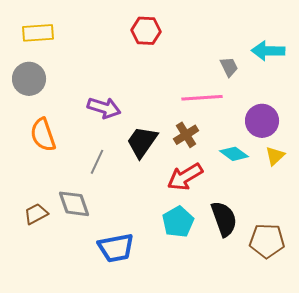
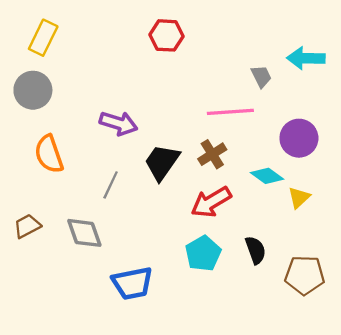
yellow rectangle: (38, 33) -> (43, 38), turned -60
yellow triangle: (275, 156) -> (299, 198), moved
brown trapezoid: (36, 214) -> (27, 226), moved
black semicircle: (224, 219) -> (256, 250), size x0.7

